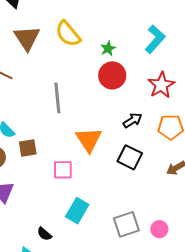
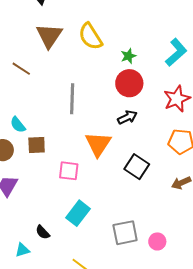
black arrow: (133, 120) -> (127, 117), moved

